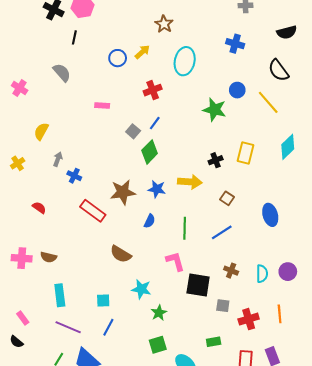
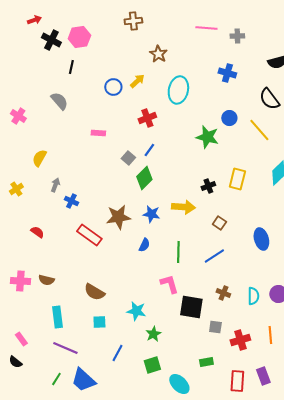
brown semicircle: (121, 254) -> (94, 292), moved
blue line: (108, 327) -> (117, 353), moved

